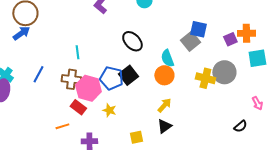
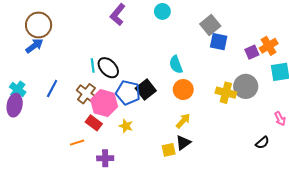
orange cross: (246, 33) -> (269, 46), turned -30
black ellipse: (132, 41) -> (108, 68), moved
gray square: (190, 41) -> (210, 25), moved
cyan semicircle: (167, 58) -> (176, 65), moved
brown cross: (71, 79) -> (86, 94), turned 30
yellow square: (136, 137) -> (169, 150), moved

